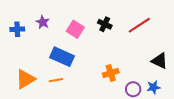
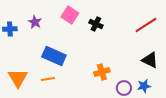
red line: (139, 25) -> (146, 25), moved
pink square: (75, 29) -> (70, 15), moved
orange triangle: (25, 79) -> (18, 78), turned -30

